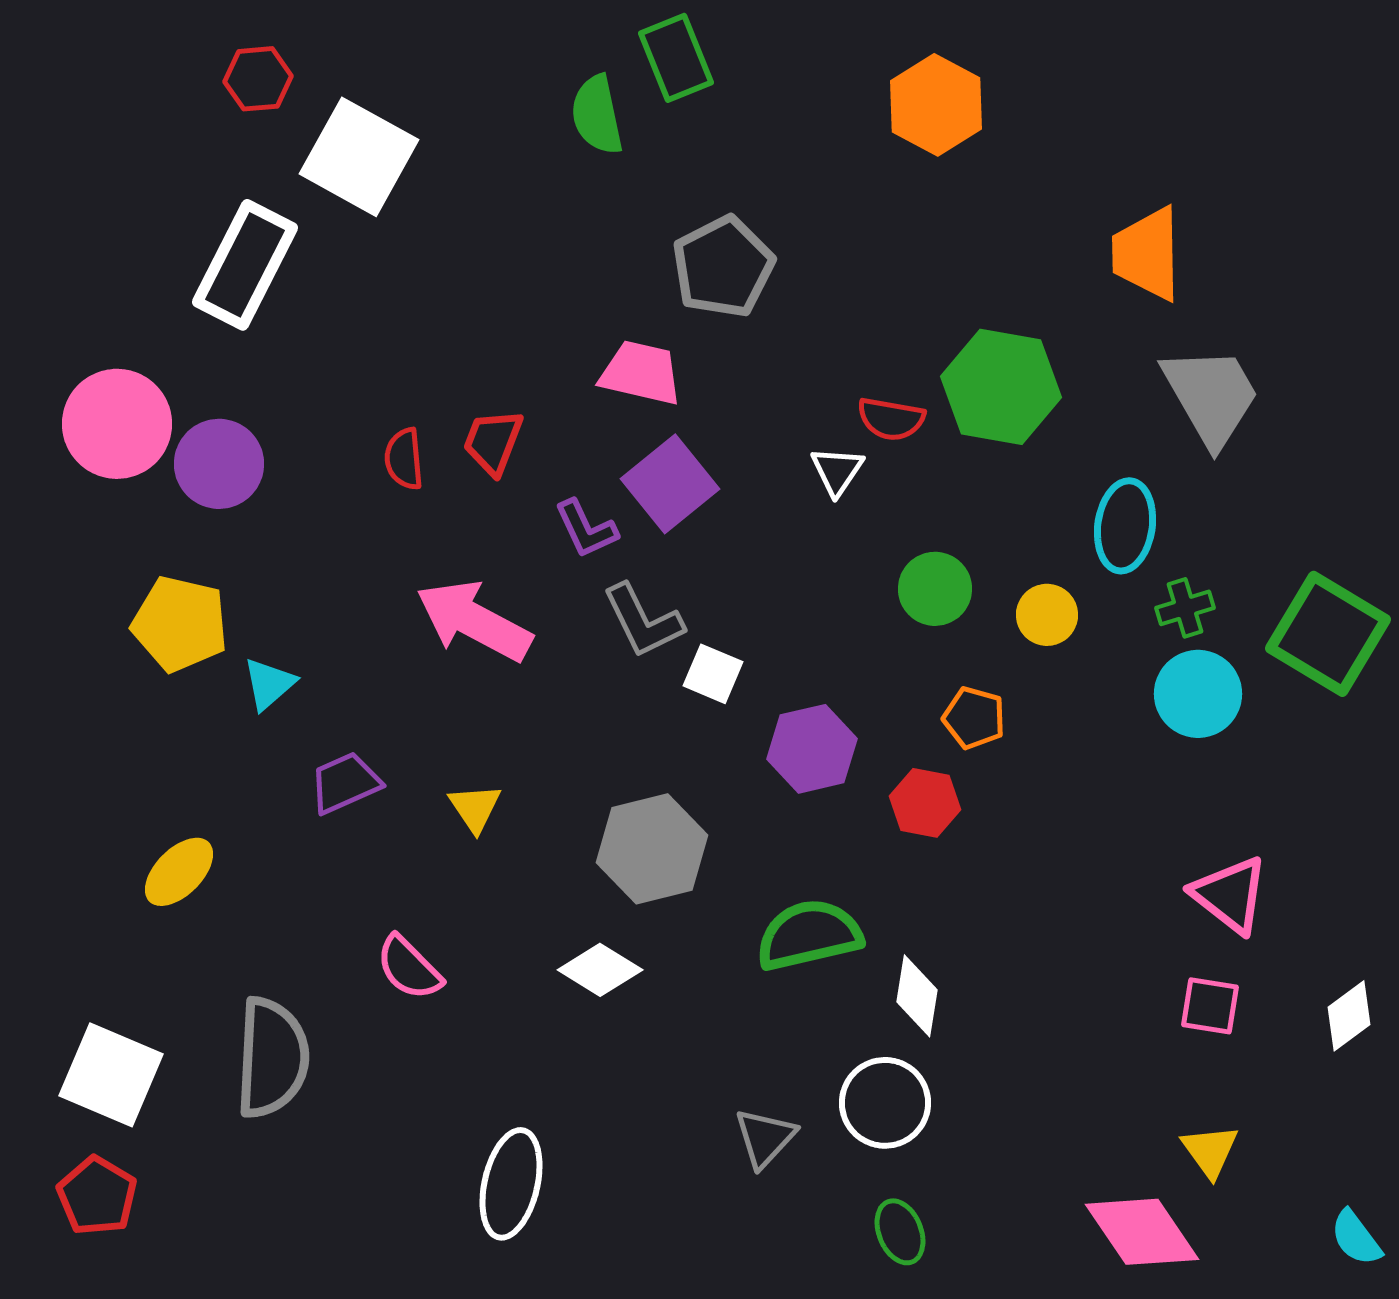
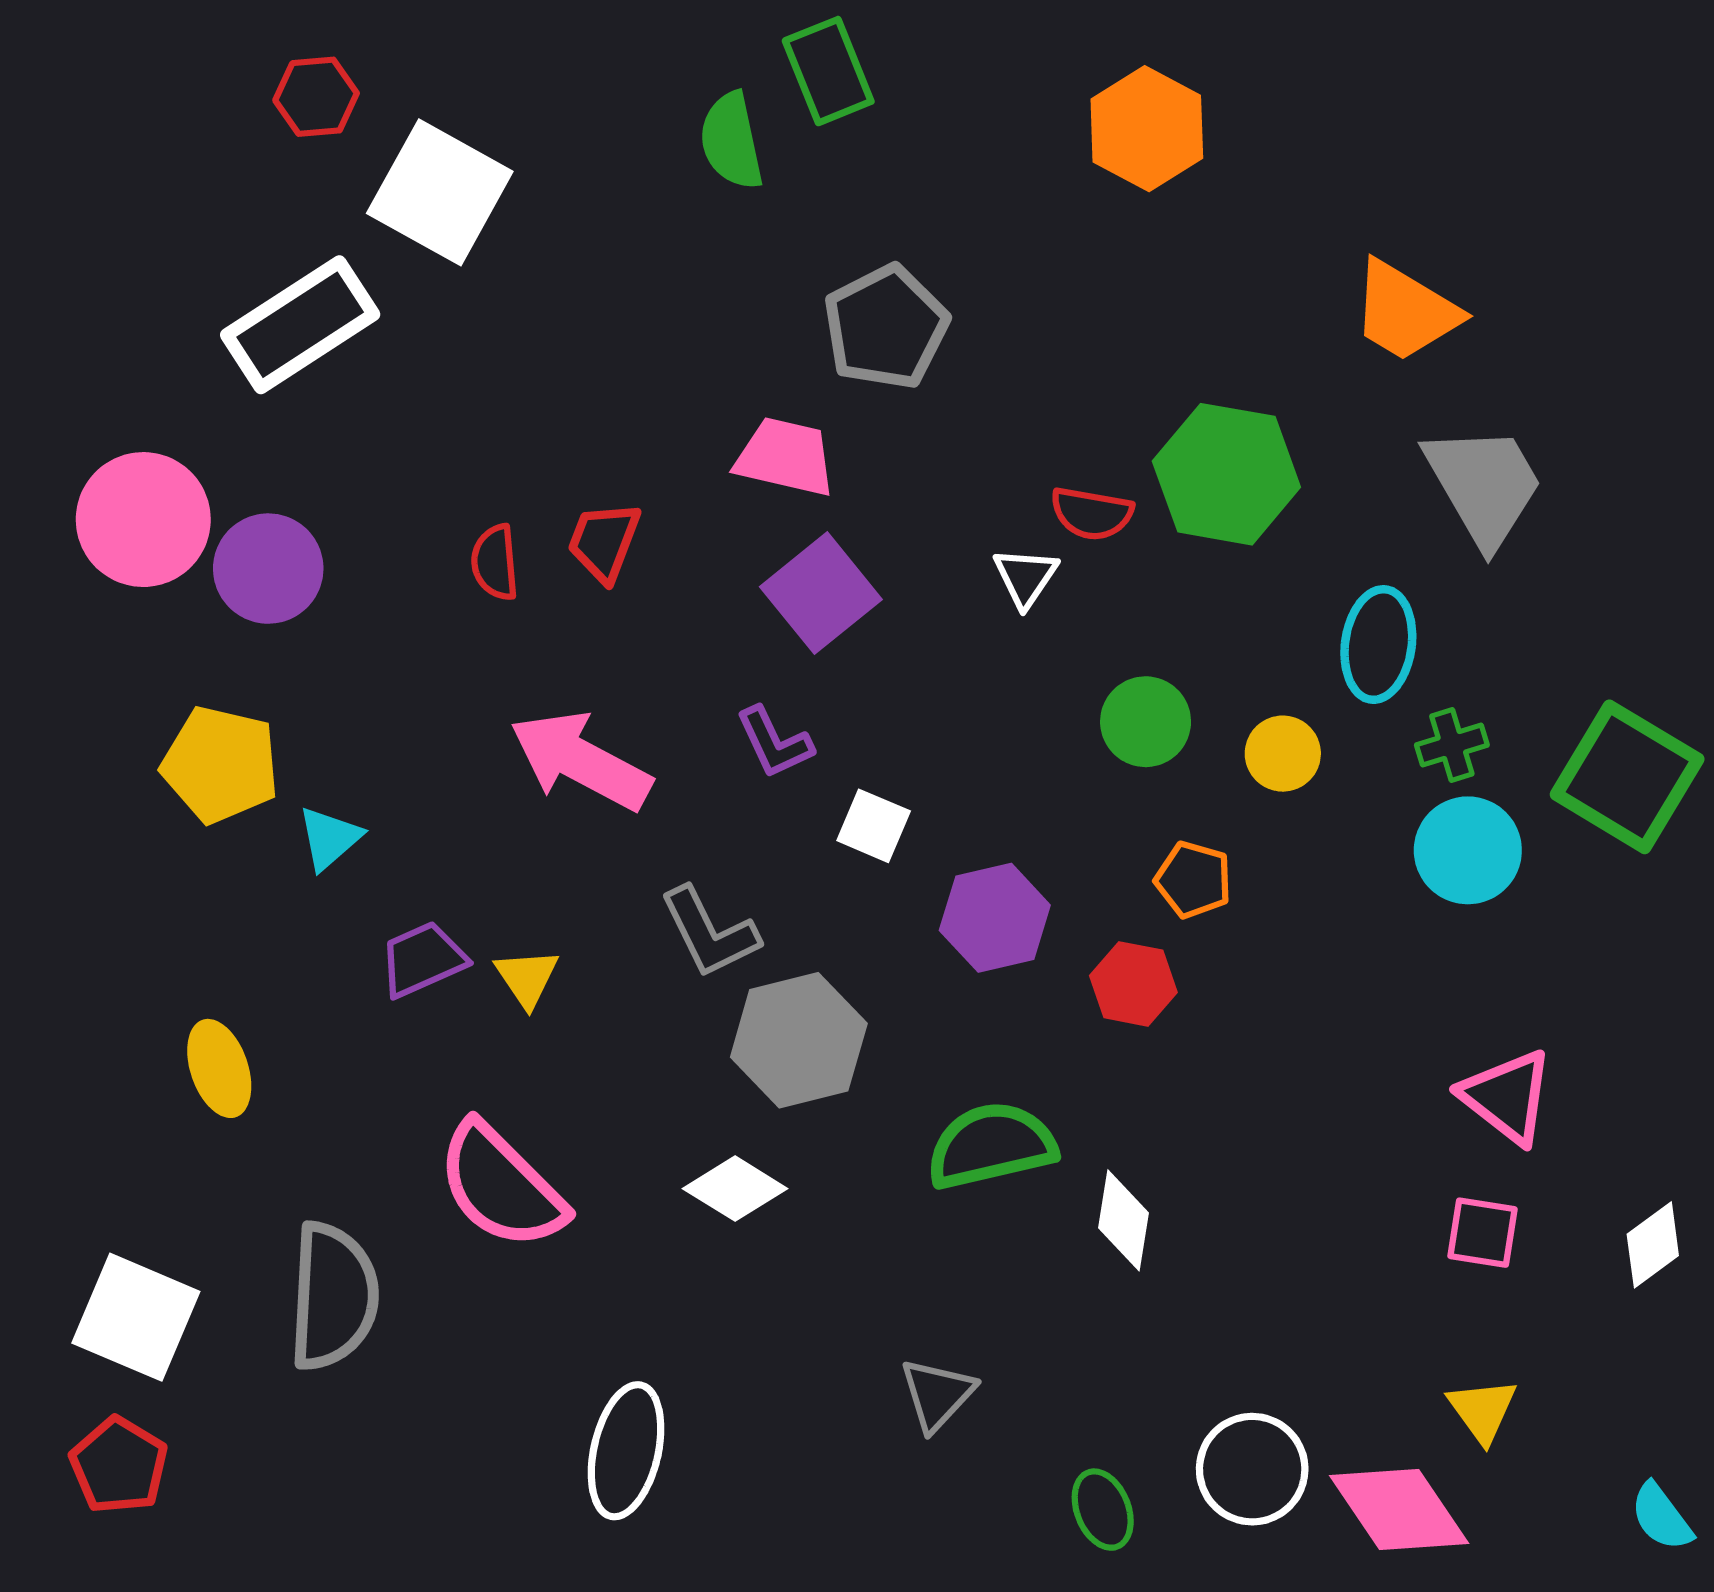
orange trapezoid: (1147, 254) -> (1405, 311), turned -58
white rectangle: (245, 265) -> (300, 325), turned 30
purple L-shape: (586, 529) -> (774, 743), moved
gray L-shape: (643, 621) -> (709, 932), moved
yellow triangle: (475, 808) -> (527, 978), moved
yellow ellipse: (179, 872) -> (219, 1068), turned -64
pink semicircle: (409, 968) -> (501, 1186), size x1.6
white circle: (885, 1103) -> (1252, 1469), moved

